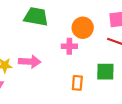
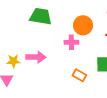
orange rectangle: (77, 83) -> (79, 75), turned -64

